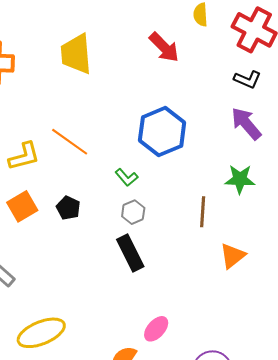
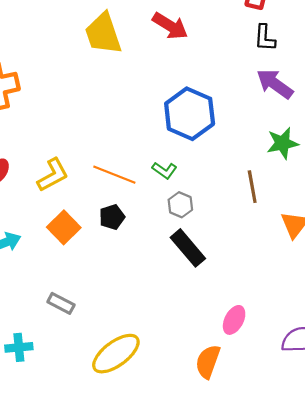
yellow trapezoid: (76, 54) -> (103, 34), moved
black L-shape: (247, 79) -> (265, 38), turned 84
orange line: (70, 142) -> (114, 175), moved
black pentagon: (68, 208) -> (112, 217), turned -30

